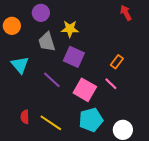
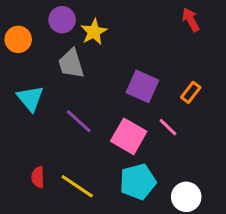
yellow star: (70, 29) -> (94, 32), moved, turned -30
purple square: (74, 57) -> (142, 86), moved
orange rectangle: (117, 62) -> (191, 92), moved

